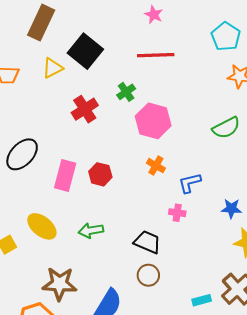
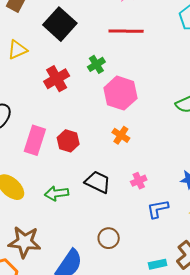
yellow triangle: (53, 68) -> (17, 50), moved
blue L-shape: (190, 183) -> (158, 209), moved
pink cross: (177, 213) -> (139, 181), turned -35
black trapezoid: (147, 242) -> (98, 182), moved

